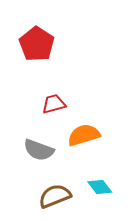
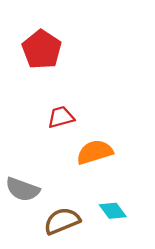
gray semicircle: (39, 150) -> (23, 189), moved

